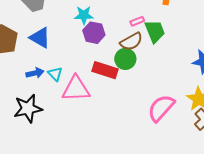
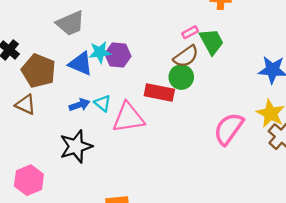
cyan star: (84, 15) -> (100, 52), moved
purple hexagon: (94, 33) -> (118, 55), moved

